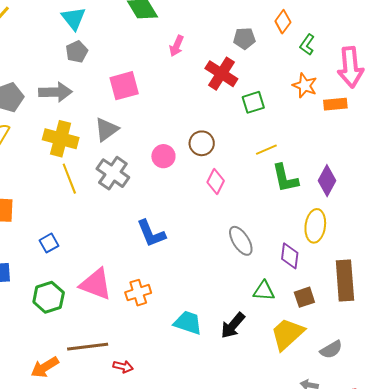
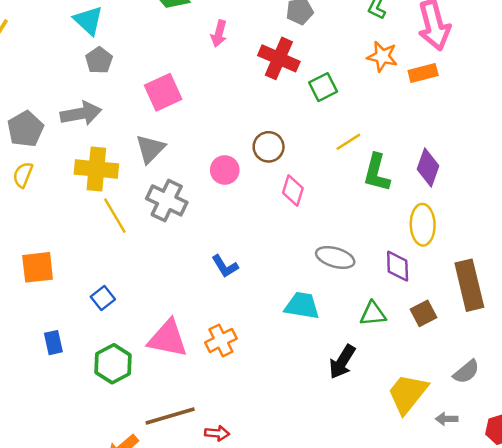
green L-shape: (285, 178) -> (377, 173), turned 36
blue L-shape: (151, 233) -> (225, 266), size x0.7
gray ellipse: (241, 241) -> (335, 257), turned -32
cyan trapezoid: (188, 323) -> (302, 306), moved
yellow trapezoid: (287, 334) -> (408, 394), moved

